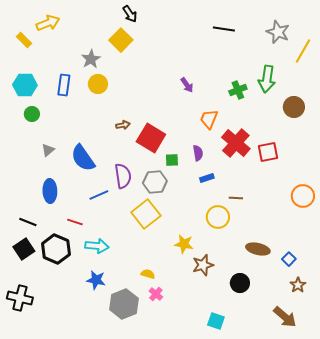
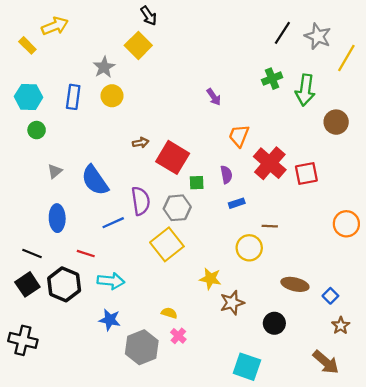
black line: (224, 29) -> (282, 33), moved, turned -65
green cross: (238, 90) -> (272, 79), moved
cyan square: (216, 321) -> (247, 367), size x1.4

